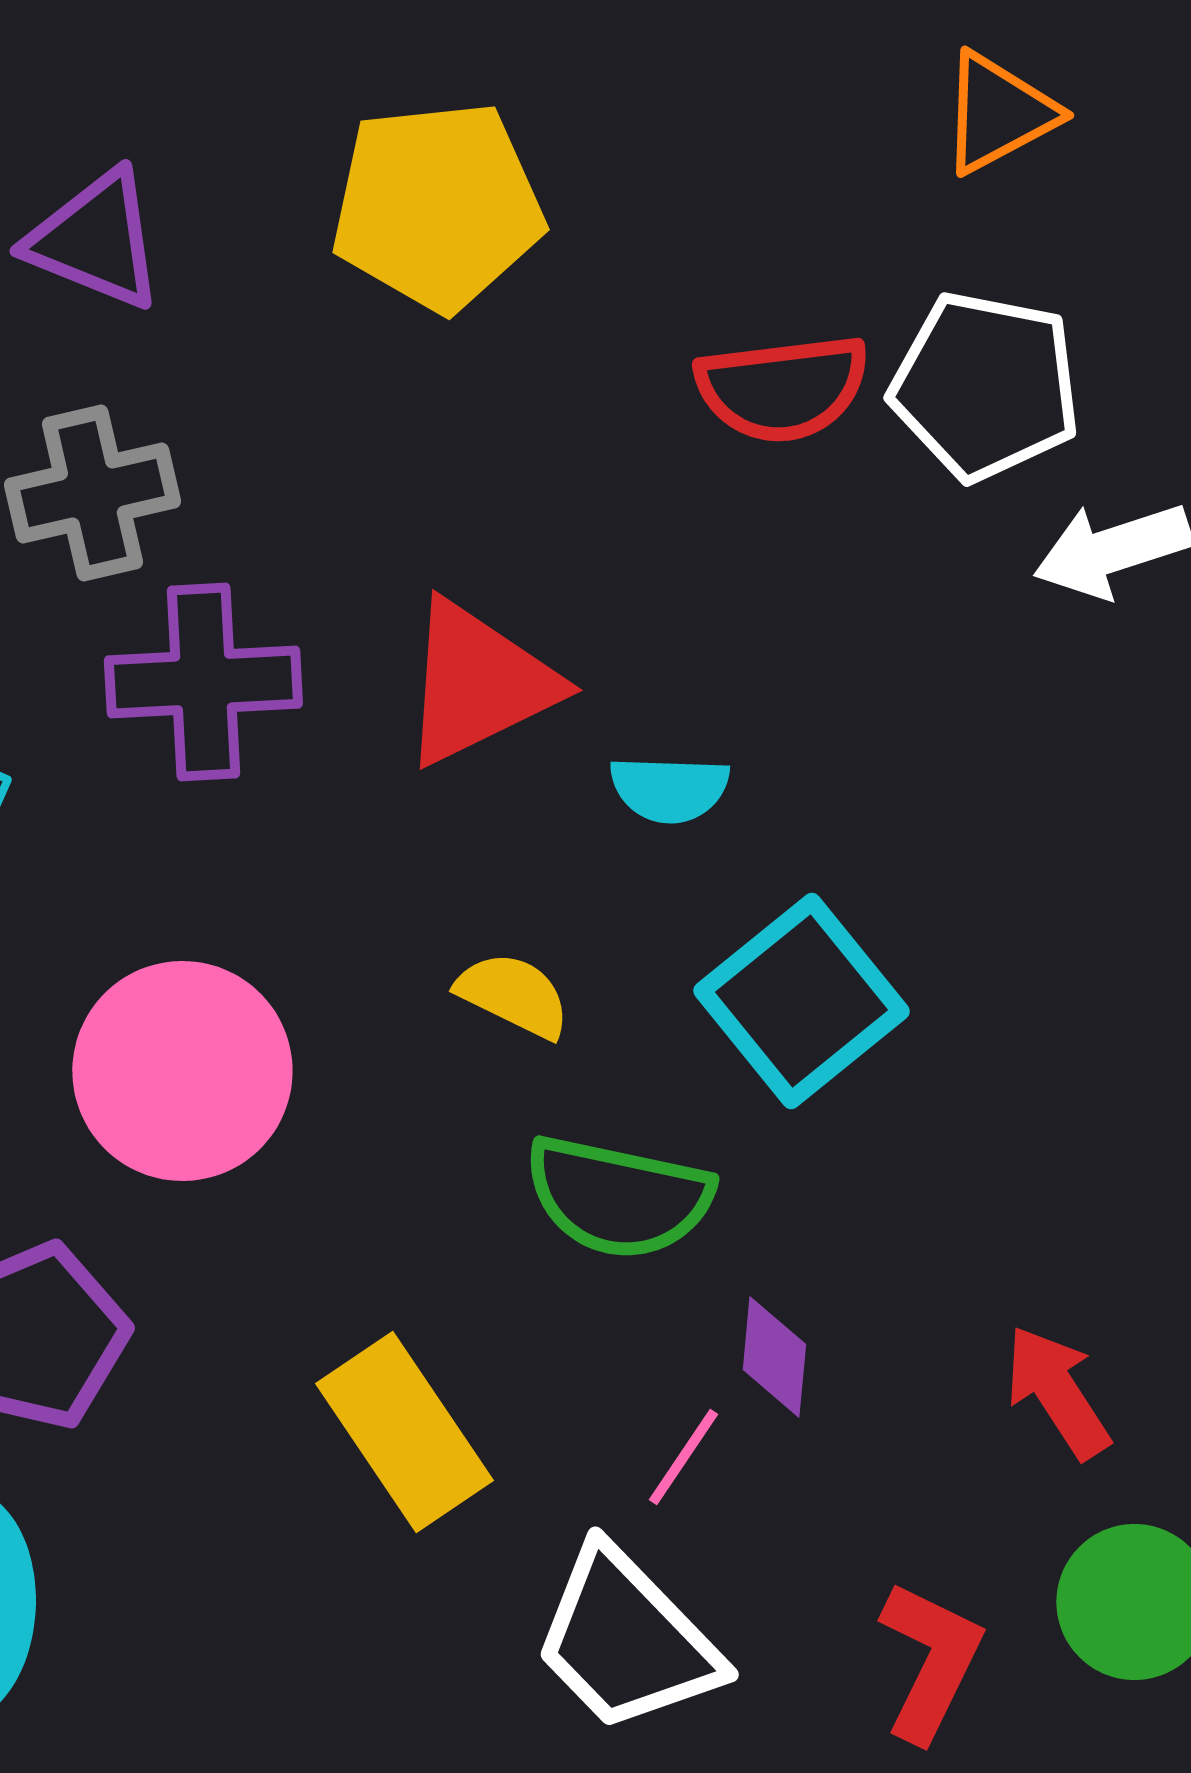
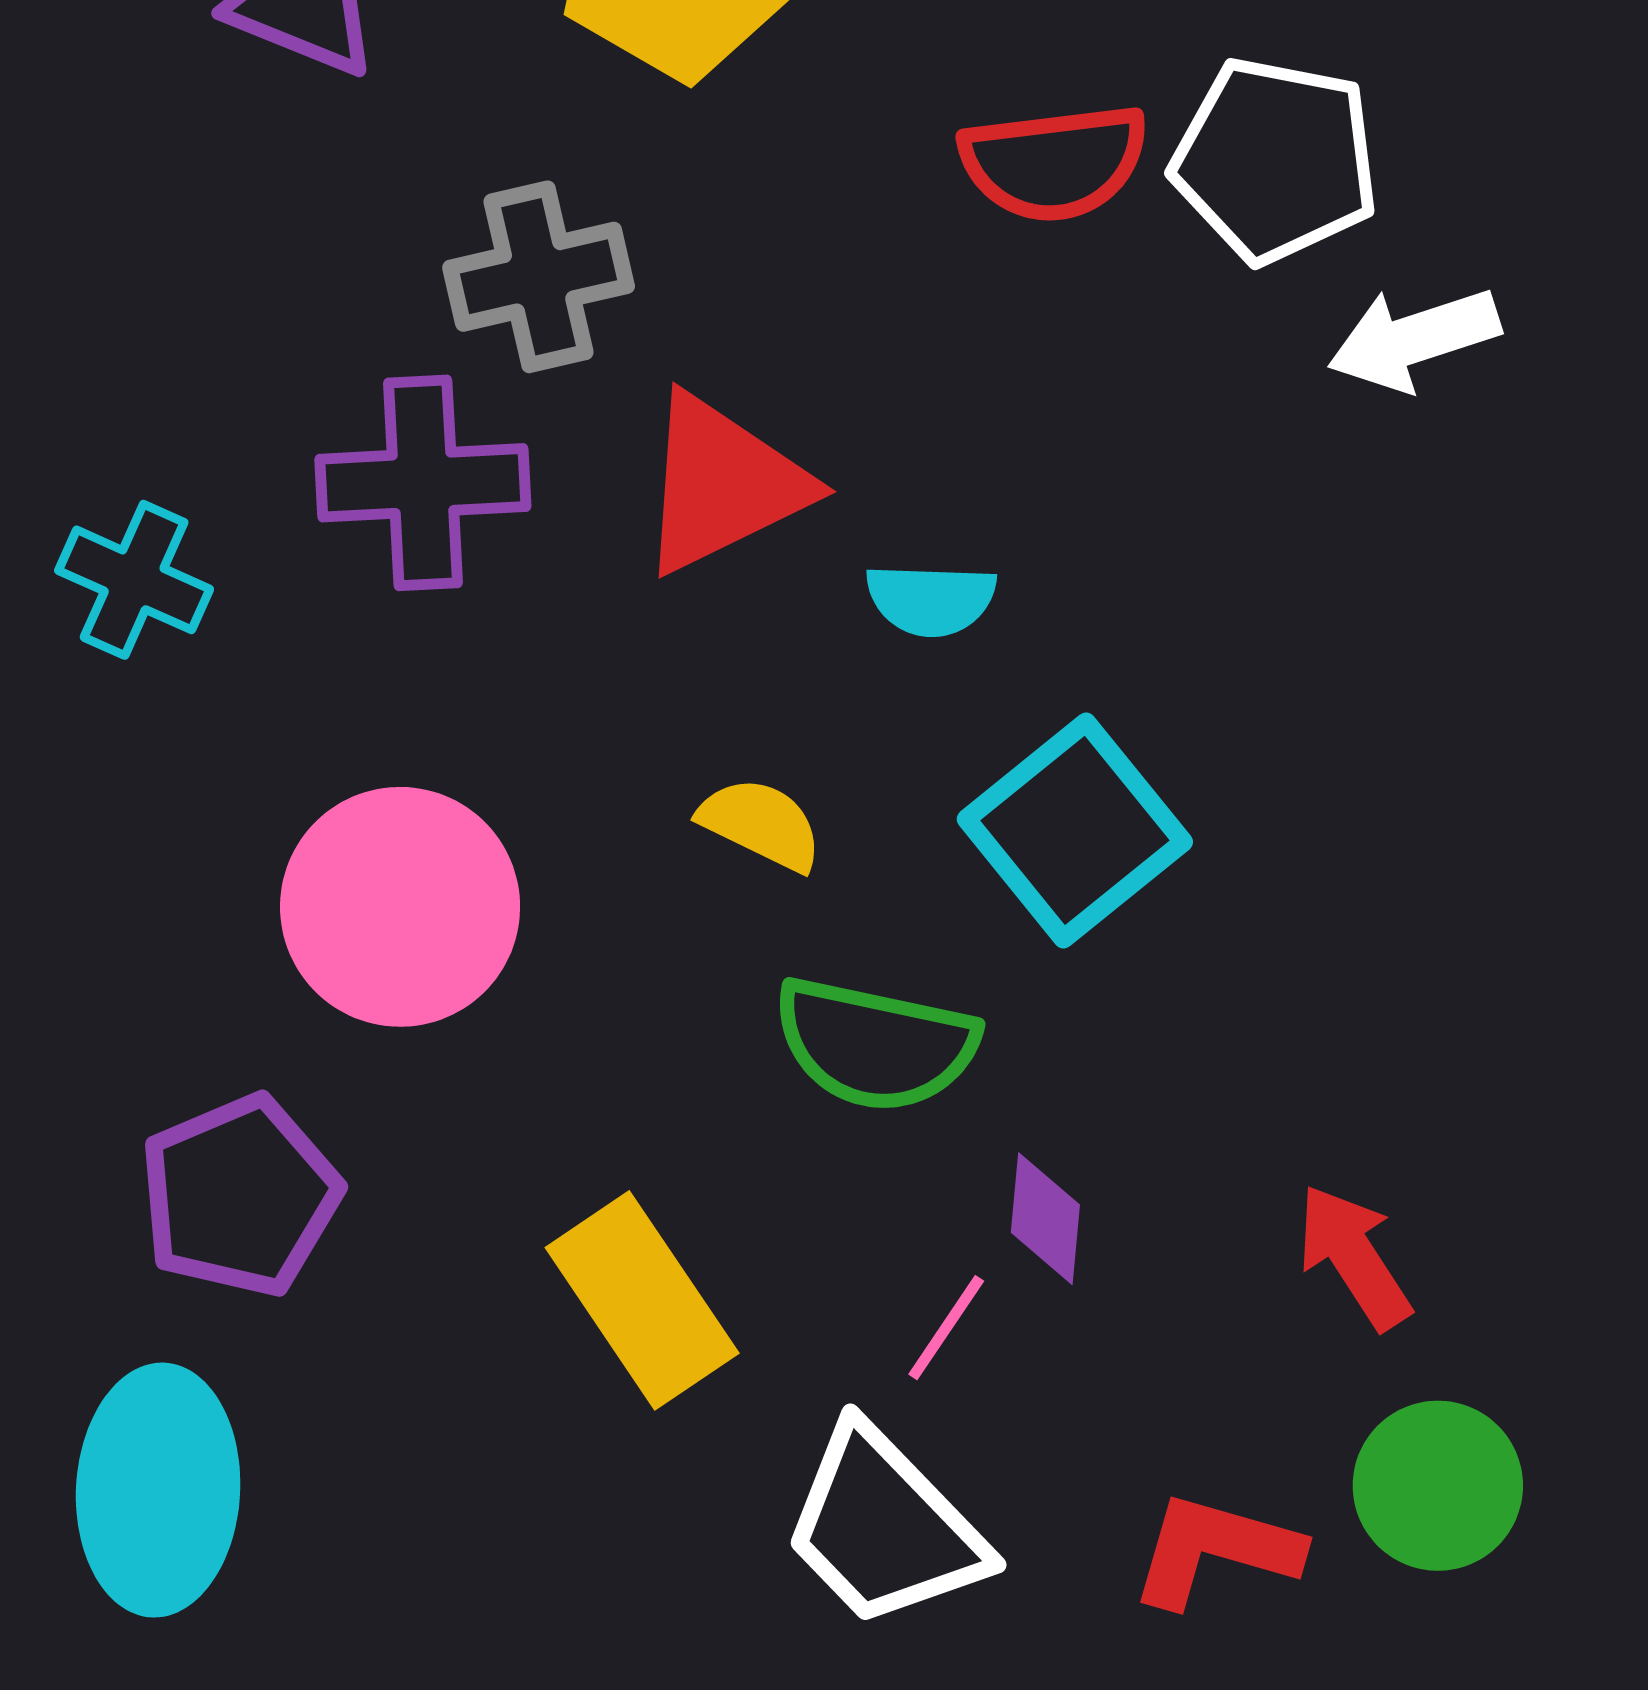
gray cross: (92, 493) -> (539, 277), moved
red L-shape: (930, 1661) -> (1215, 1550), turned -100

